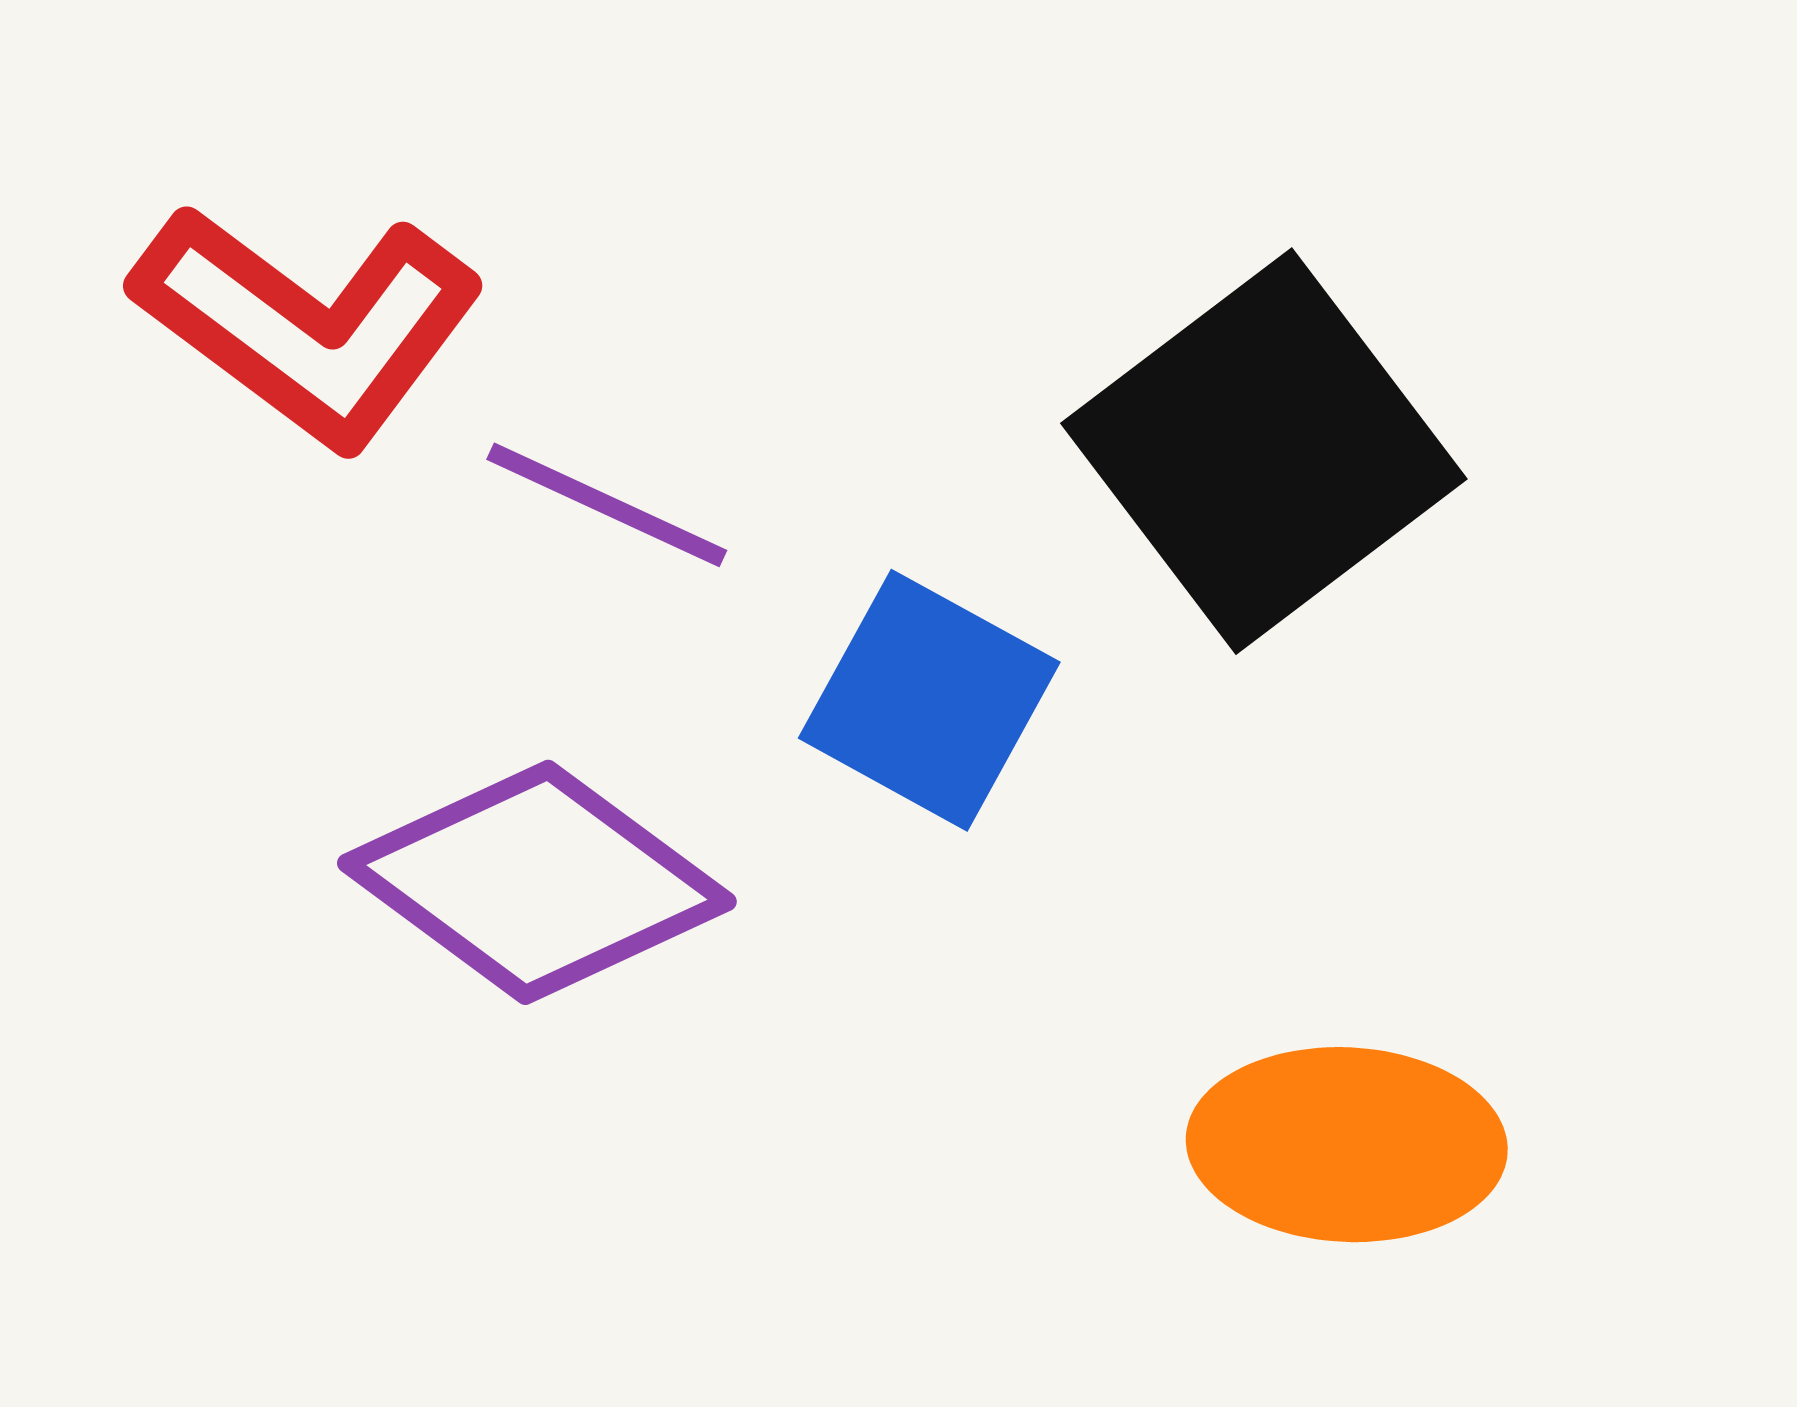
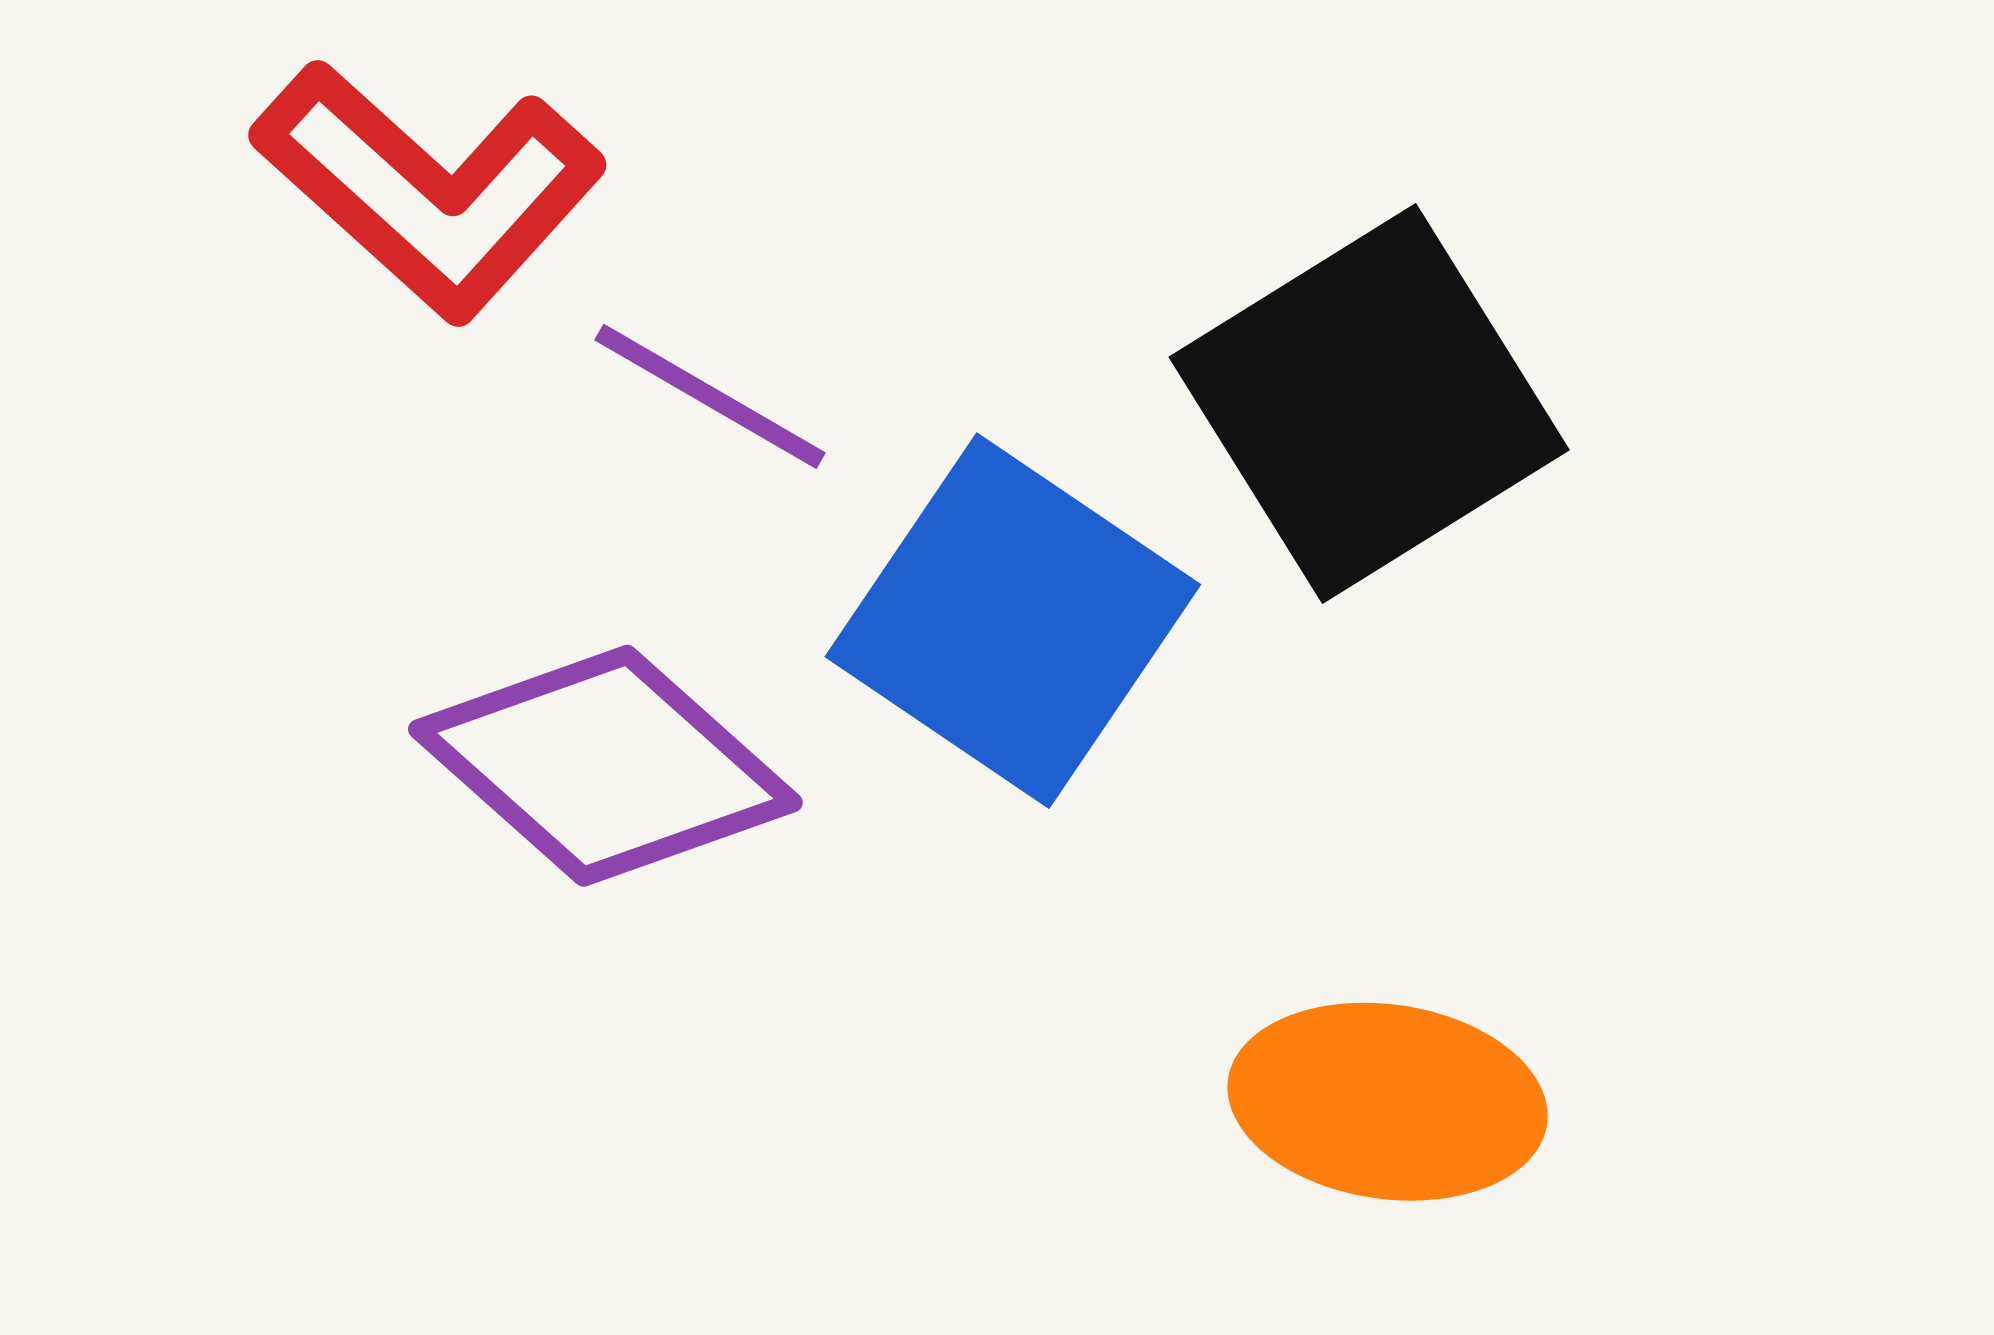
blue square: (929, 700) -> (1013, 621), size x1.4

